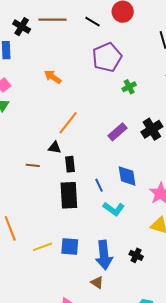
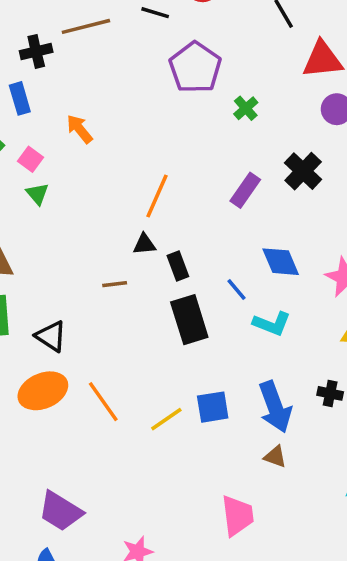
black cross: (22, 27) -> (36, 51), turned -30
orange arrow: (53, 77) -> (80, 129), moved, turned 30

